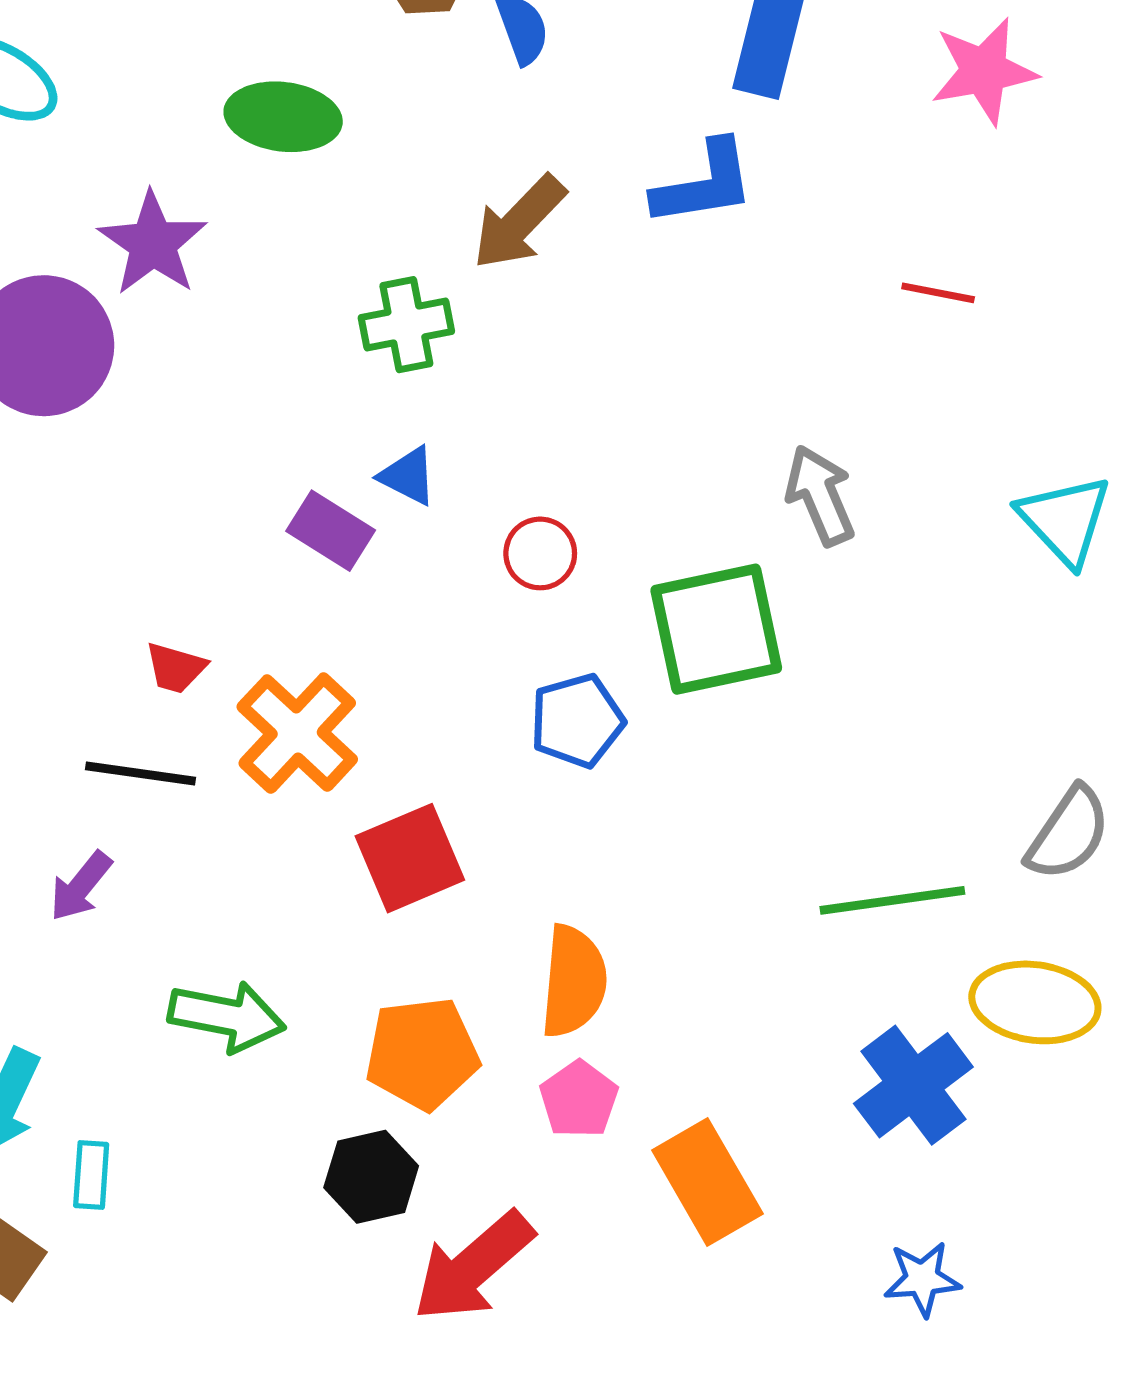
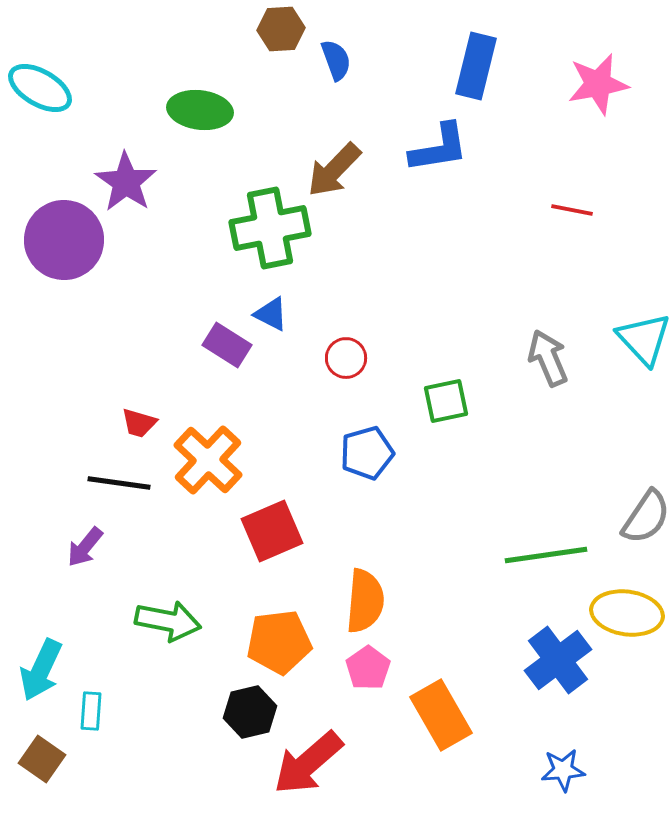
green cross: (406, 325) -> (270, 228), size x1.5
gray arrow: (820, 495) -> (548, 358), moved
green square: (716, 629) -> (446, 401), size x0.6

